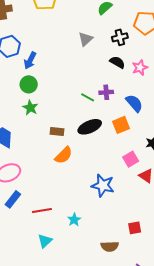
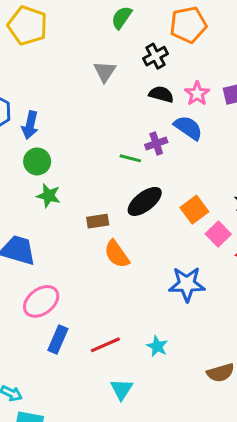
blue semicircle: (134, 103) -> (188, 128), moved
orange square: (121, 125) -> (194, 210), moved
orange semicircle: (64, 155) -> (117, 254), turned 114

